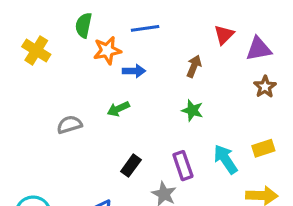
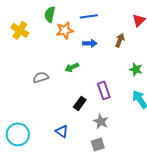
blue arrow: (134, 71) -> (90, 43), moved
green star: (192, 110) -> (136, 69), moved
purple rectangle: (183, 166) -> (104, 90), moved

